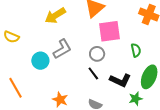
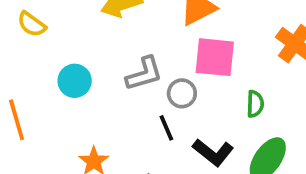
gray L-shape: (62, 49) -> (144, 74), moved

